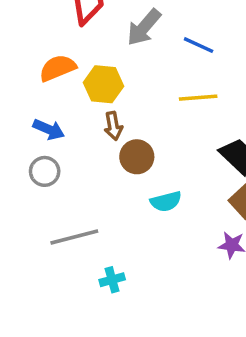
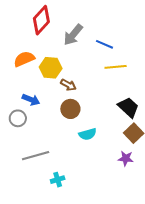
yellow line: (198, 98) -> (116, 67), moved
brown arrow: (113, 126) -> (68, 85), moved, turned -49
blue arrow: (49, 129) -> (31, 100), moved

